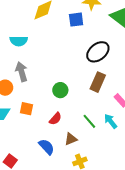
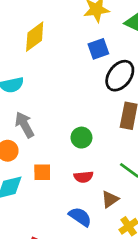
blue square: (76, 20) -> (98, 49), moved
red semicircle: (55, 119) -> (83, 177), turned 56

